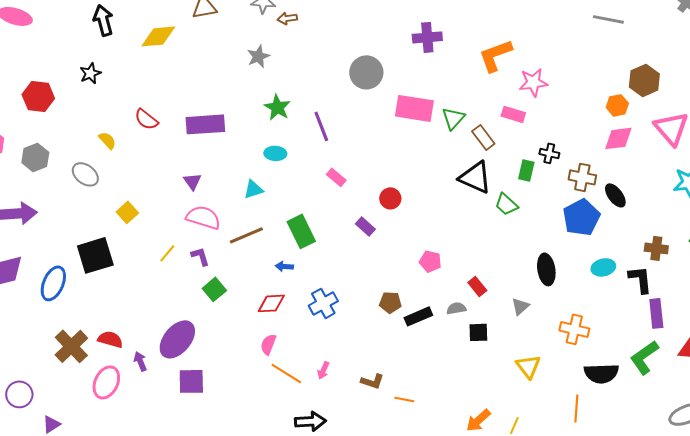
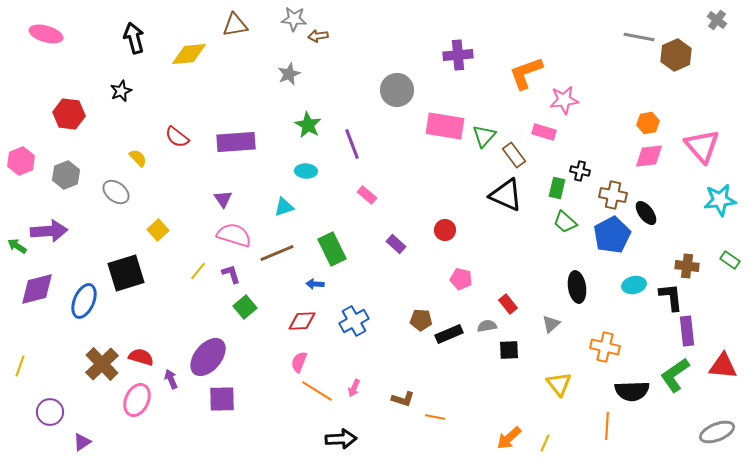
brown hexagon: (644, 80) -> (676, 55), moved
red circle: (390, 198) -> (445, 230), moved
green trapezoid: (506, 204) -> (565, 222), moved

